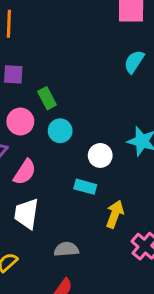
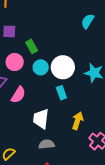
white circle: (100, 155) -> (63, 67), moved, size x1.5
cyan rectangle: (85, 187) -> (61, 93), moved, turned 56
white trapezoid: (27, 214) -> (41, 119), moved

